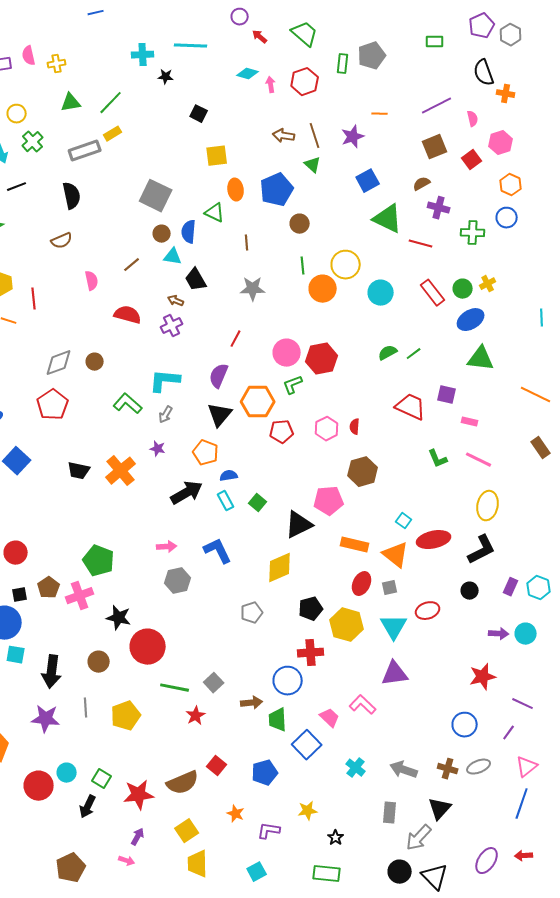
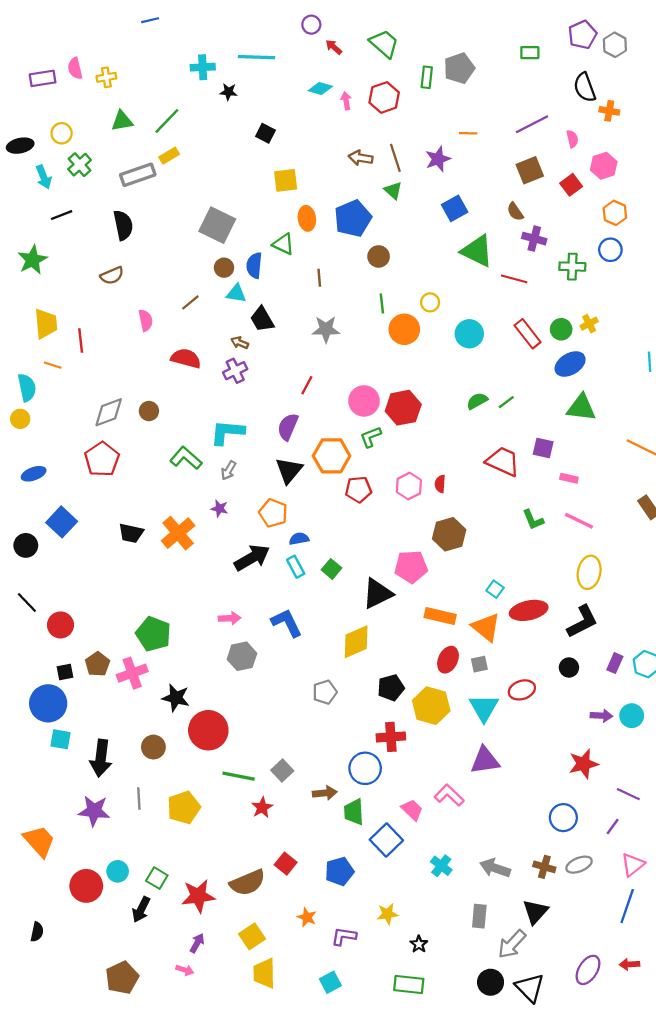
brown semicircle: (422, 184) -> (515, 212), turned -96
yellow circle: (346, 265) -> (430, 302), size x0.6

